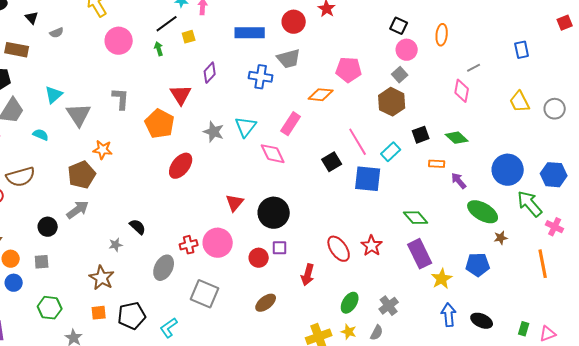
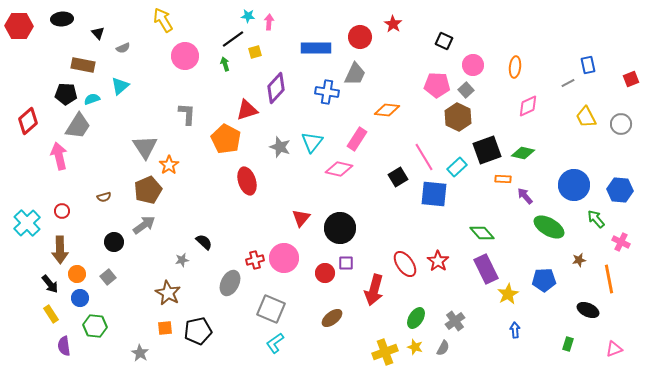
red square: (565, 23) -> (631, 79), moved
black square: (399, 26) -> (444, 41), moved
orange ellipse: (442, 35) -> (515, 67), moved
gray trapezoid: (289, 59) -> (355, 74), turned -50
gray line: (474, 68) -> (568, 83), moved
pink pentagon: (349, 70) -> (437, 85), moved
purple diamond: (210, 73) -> (276, 88), size x1.4
pink diamond: (462, 91) -> (528, 106), turned 55
cyan triangle: (54, 95) -> (120, 86), moved
red triangle: (181, 95) -> (247, 110), turned 45
gray triangle: (79, 115) -> (145, 147), moved
cyan semicircle: (41, 135) -> (92, 99), moved, turned -42
black square: (421, 135) -> (487, 150), size x1.6
green diamond: (457, 138) -> (523, 153), turned -30
orange star: (103, 150) -> (169, 165), turned 30
pink diamond: (273, 154) -> (339, 169), turned -52
red ellipse: (181, 166) -> (247, 181), turned -56
brown semicircle: (21, 177) -> (104, 197), moved, size x0.5
green arrow: (530, 204) -> (596, 219), size x0.7
brown star: (501, 238) -> (579, 260), moved
gray square: (42, 262) -> (108, 277), turned -35
red arrow: (308, 275) -> (374, 290), size x1.4
green hexagon: (50, 308) -> (95, 326), moved
blue arrow: (449, 315) -> (515, 330), size x0.7
black ellipse: (482, 321) -> (588, 310), moved
cyan L-shape: (169, 328) -> (275, 343), moved
green rectangle: (524, 329) -> (568, 344), moved

